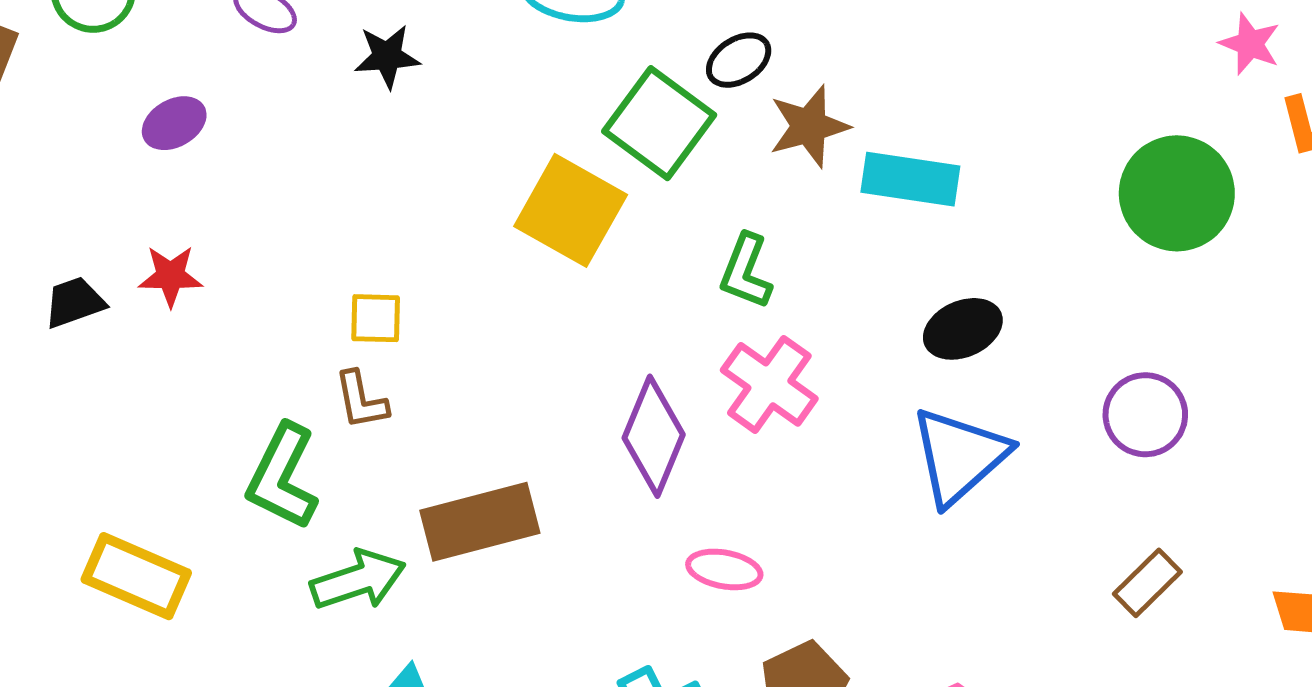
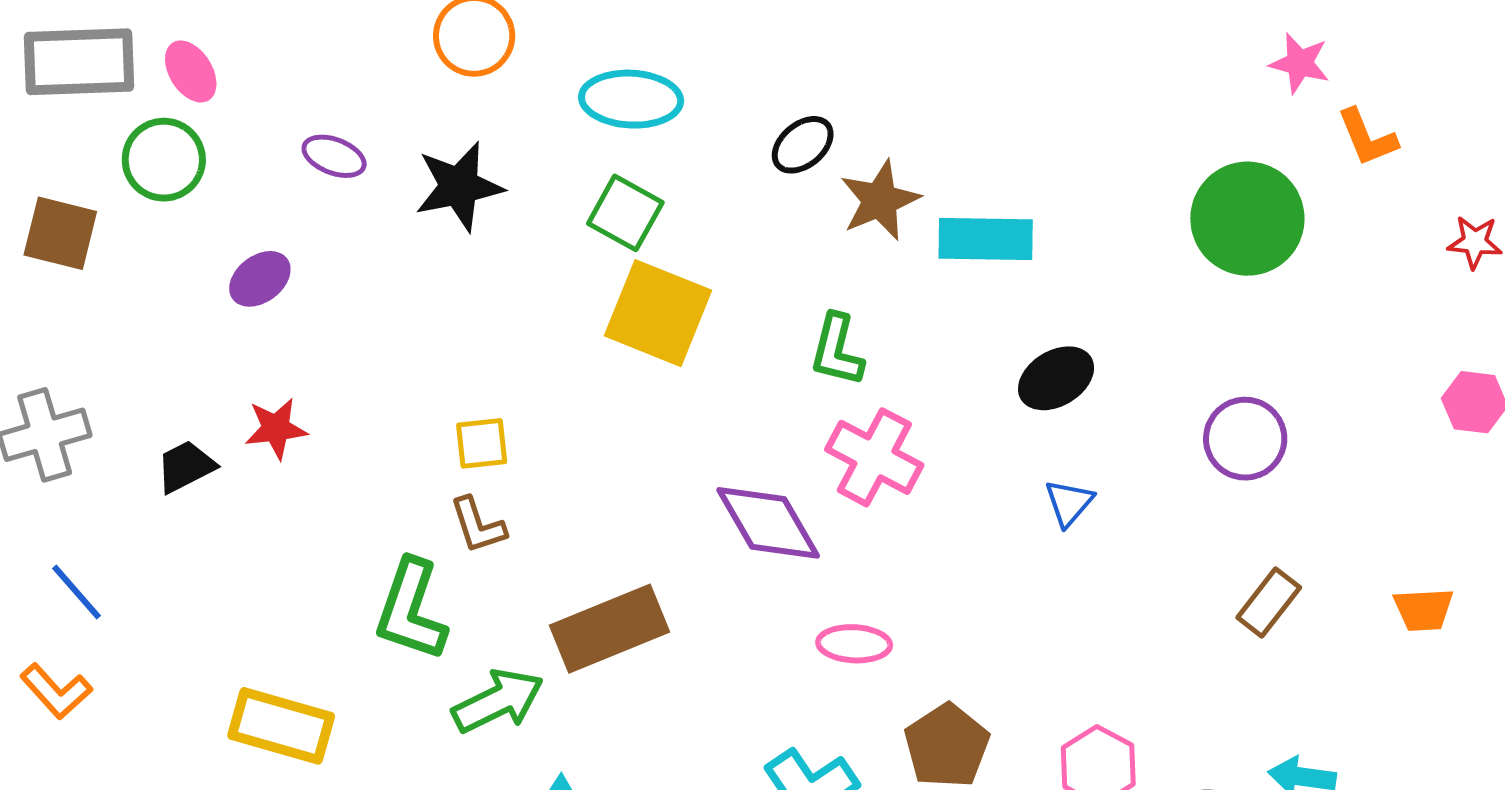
black star: (387, 56) -> (459, 186), size x1.4
green square: (659, 123) -> (625, 213), moved, size x0.7
purple diamond: (654, 436) -> (768, 523), turned -45
blue triangle: (959, 456) -> (1069, 503), size x0.5

